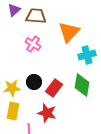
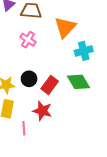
green diamond: (82, 85) -> (79, 82), turned -40

